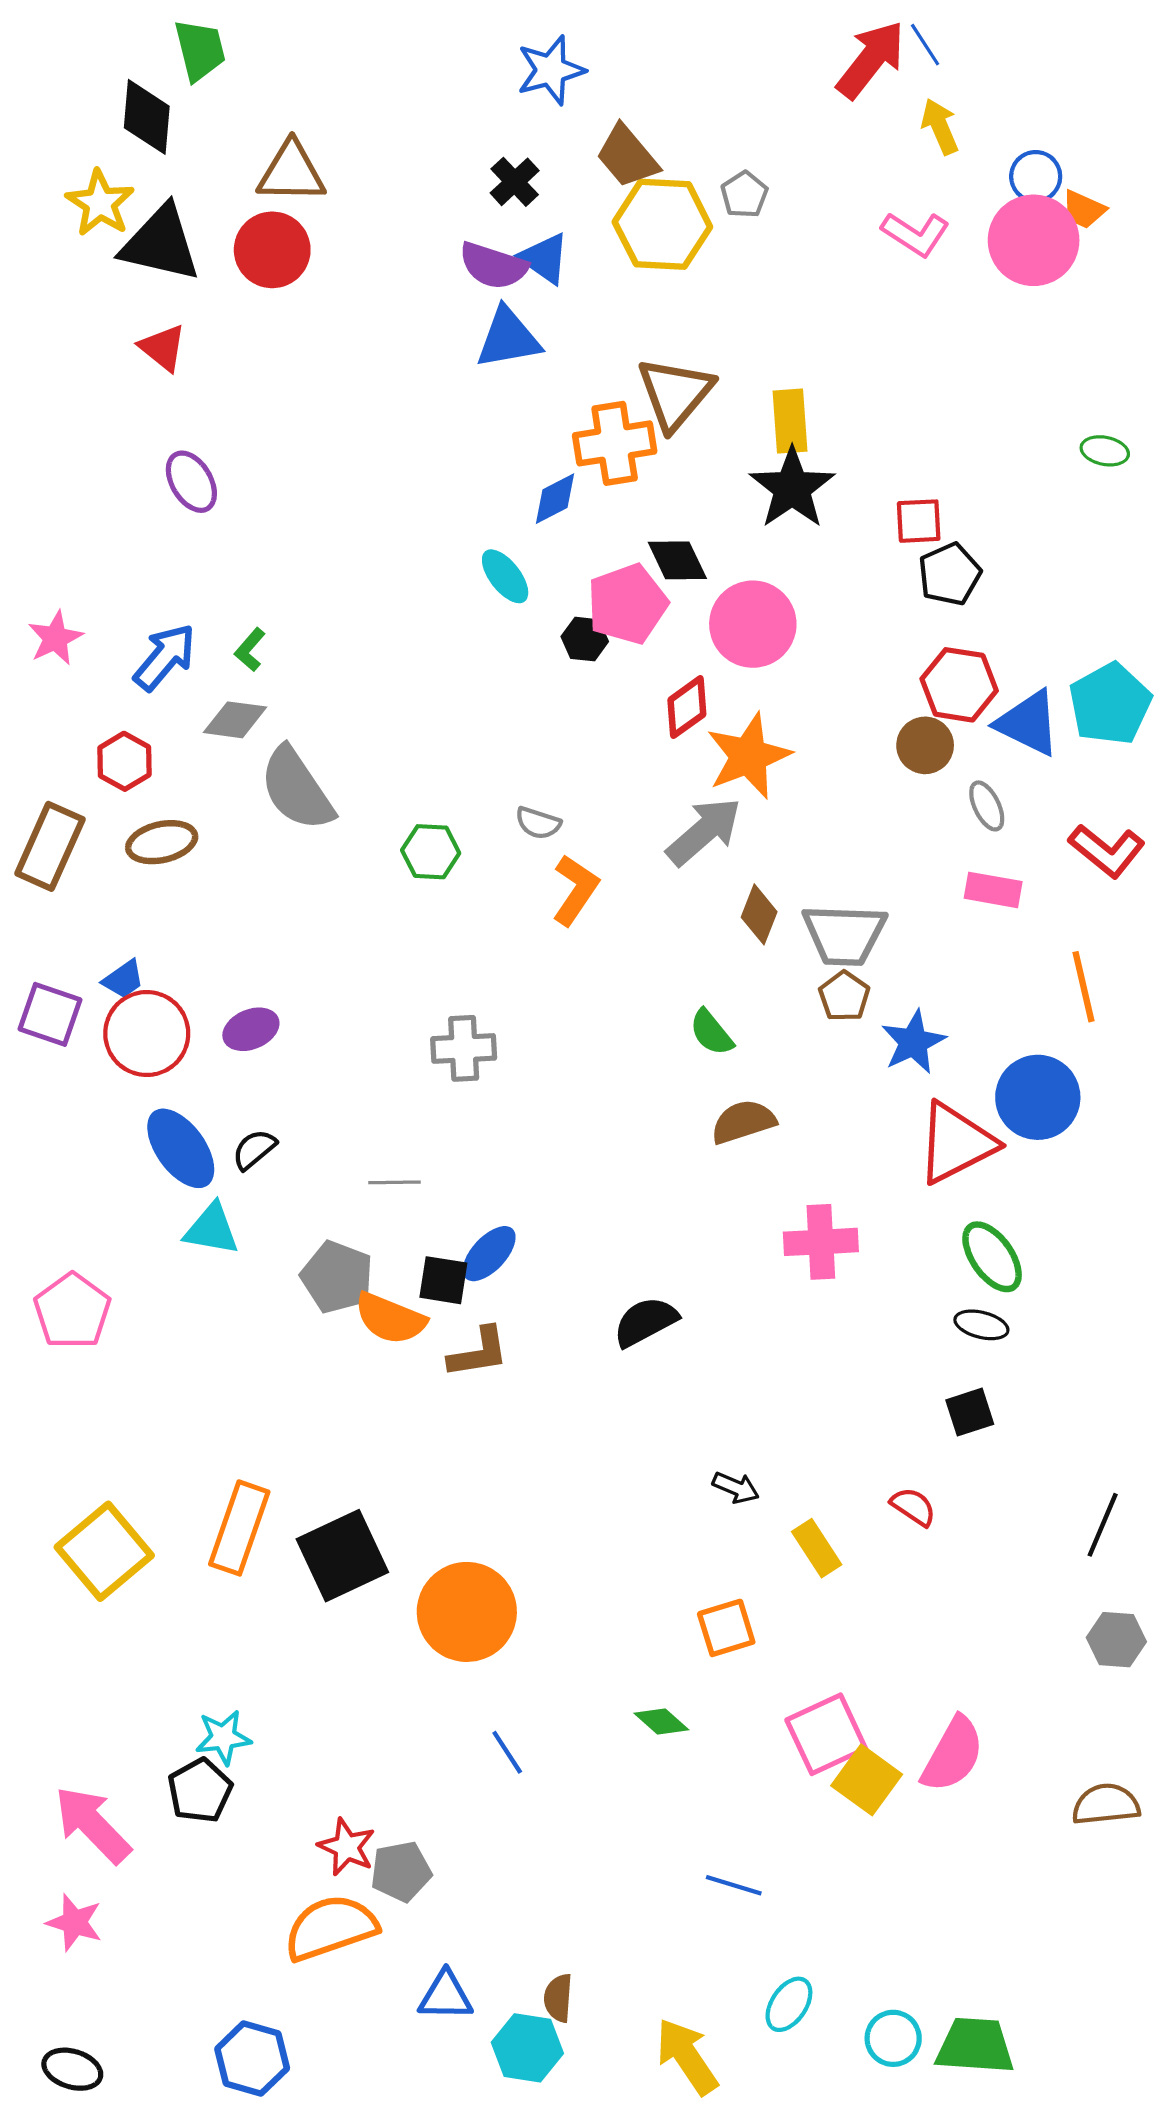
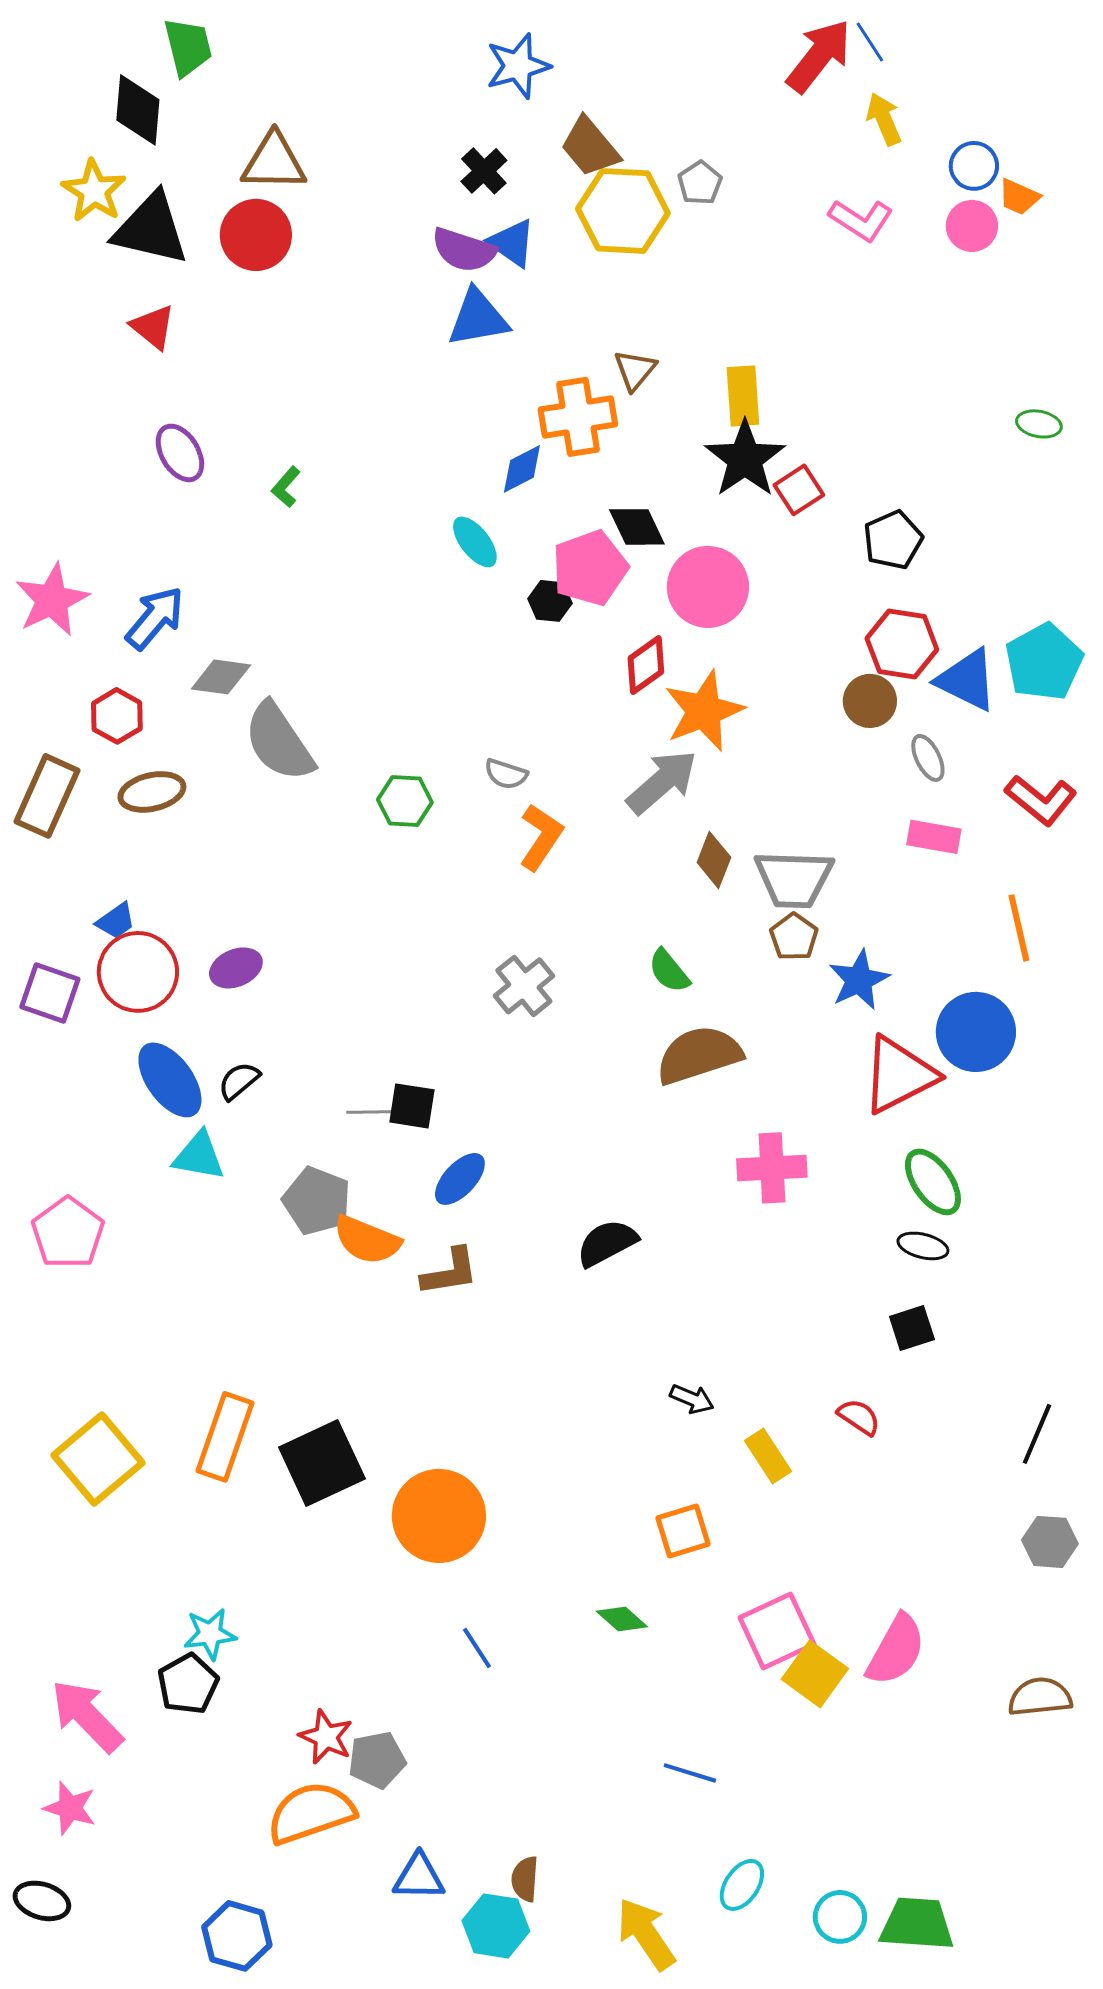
pink circle: (1034, 240) -> (972, 226), size x0.6
brown triangle: (675, 393) -> (635, 370), size x0.6
red square: (919, 521) -> (799, 490), moved, turned -30
pink star: (55, 638) -> (52, 600), size x1.4
green L-shape: (250, 650) -> (286, 487), moved
purple square: (50, 1014) -> (50, 993), moved
gray cross: (464, 1048) -> (524, 986), moved, turned -36
brown semicircle: (743, 1122) -> (699, 1055), size x1.4
black square: (443, 1280) -> (412, 1106), moved
black ellipse: (72, 2069) -> (42, 1901), moved

